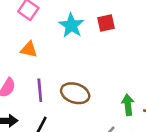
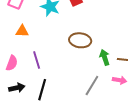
brown ellipse: (75, 93) -> (80, 40), moved

